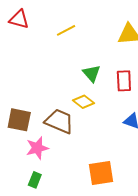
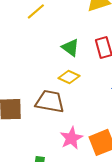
pink star: (37, 148) -> (71, 138), moved

